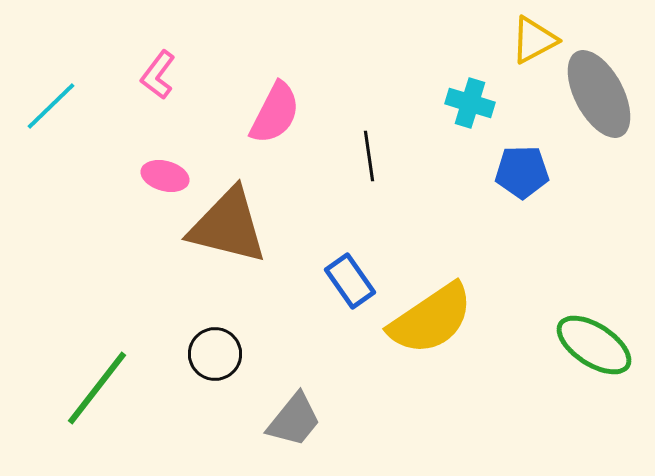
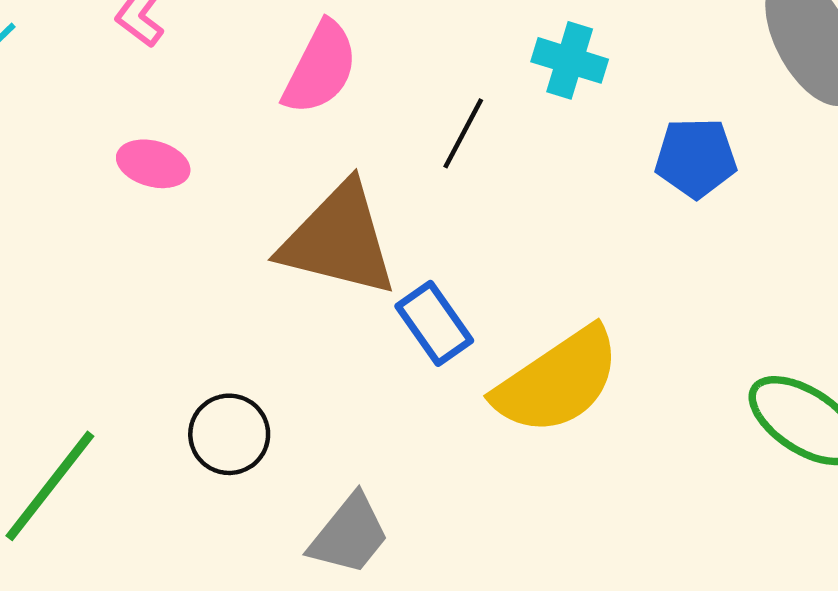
cyan cross: (470, 103) -> (570, 60), moved
black line: (369, 156) -> (463, 133), turned 36
brown triangle: (228, 226) -> (339, 240), moved

